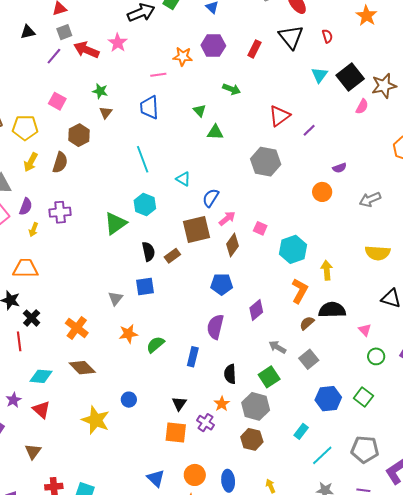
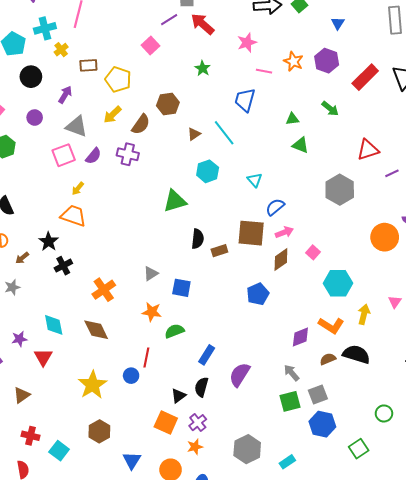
pink star: (118, 43) -> (247, 43), moved
red rectangle: (254, 49) -> (365, 77), size x1.5
pink square: (57, 101) -> (151, 45), moved
green triangle: (200, 111) -> (292, 119), turned 48
brown triangle: (106, 113) -> (194, 134), moved
cyan line: (143, 159) -> (224, 133), moved, turned -36
orange circle: (322, 192) -> (385, 237), size x1.4
cyan hexagon: (145, 204) -> (208, 171), moved
purple cross: (60, 212) -> (128, 154), moved
yellow arrow: (33, 230) -> (78, 188), moved
blue pentagon: (222, 284) -> (258, 294), turned 30
blue square: (145, 287) -> (181, 288), moved
orange L-shape: (300, 291) -> (331, 325), turned 75
purple diamond: (256, 310) -> (300, 337), moved
purple semicircle: (215, 327) -> (240, 375), moved
pink triangle: (365, 330) -> (395, 302), moved
red line: (19, 341) -> (146, 357), moved
black semicircle: (230, 374) -> (201, 387), moved
cyan diamond: (41, 376) -> (54, 325), turned 55
green square: (269, 377) -> (290, 401), moved
blue hexagon: (328, 399) -> (322, 424), moved
orange star: (222, 404) -> (195, 447), moved
gray hexagon: (256, 406) -> (247, 449), moved
brown hexagon: (252, 439) -> (99, 431), moved

